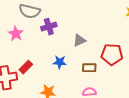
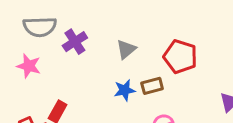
red pentagon: (112, 54) -> (180, 57), turned 30
blue star: (60, 62) -> (125, 90), moved

